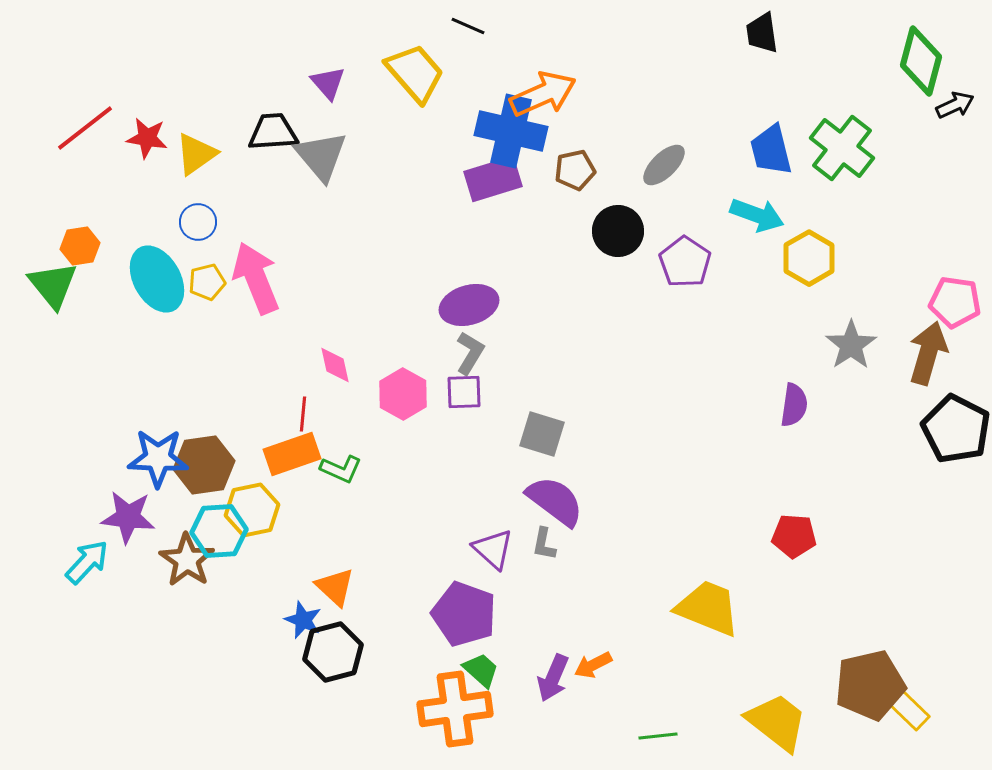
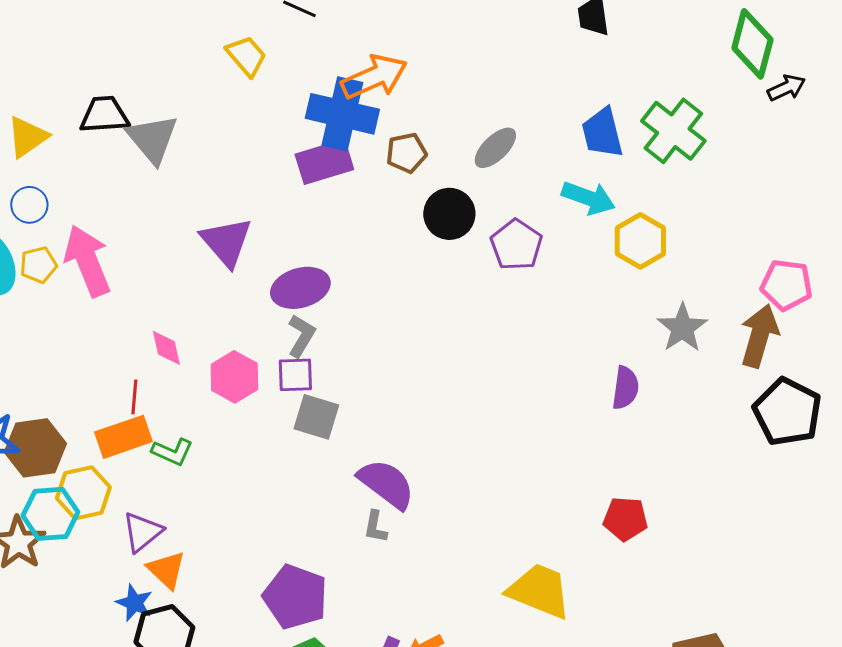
yellow trapezoid: (415, 73) -> (246, 56), size x0.7
purple triangle: (328, 83) -> (226, 242), moved, size x1.5
gray square: (542, 434) -> (316, 417), moved
purple triangle: (493, 549) -> (142, 532), moved, turned 39

